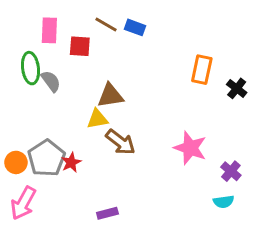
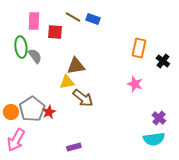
pink star: (190, 148) -> (135, 84), moved, size x0.7
cyan semicircle: (224, 202) -> (154, 139), size x1.5

